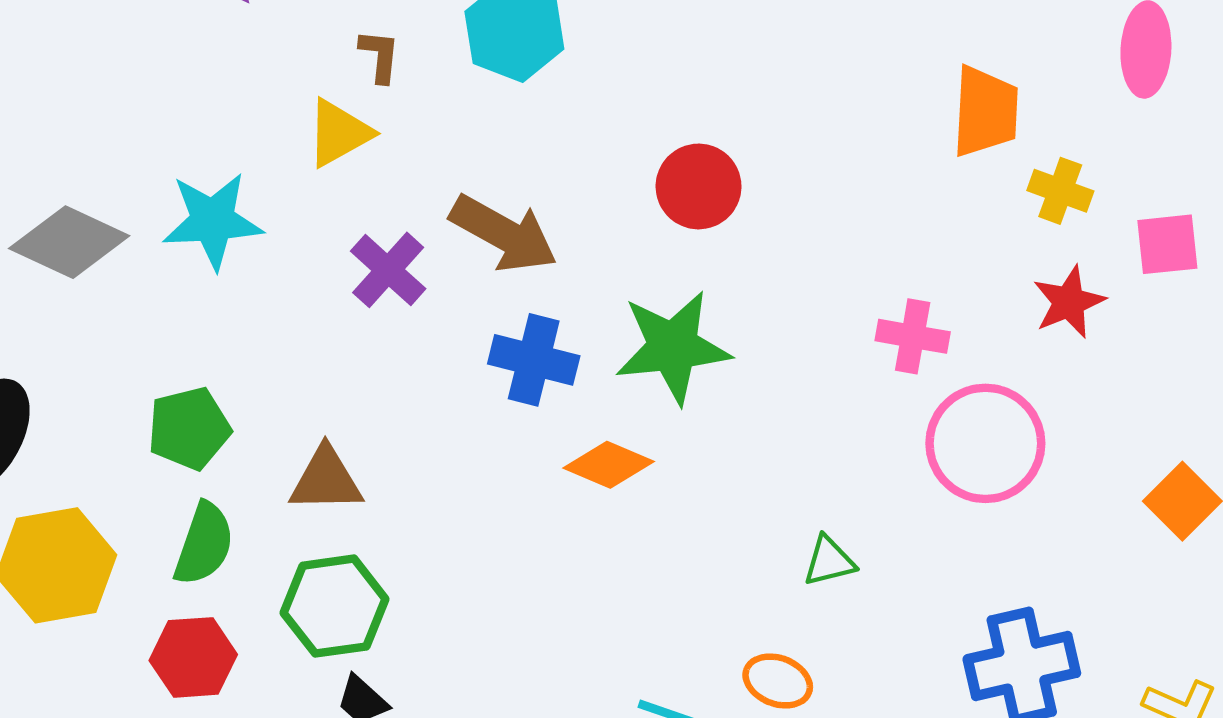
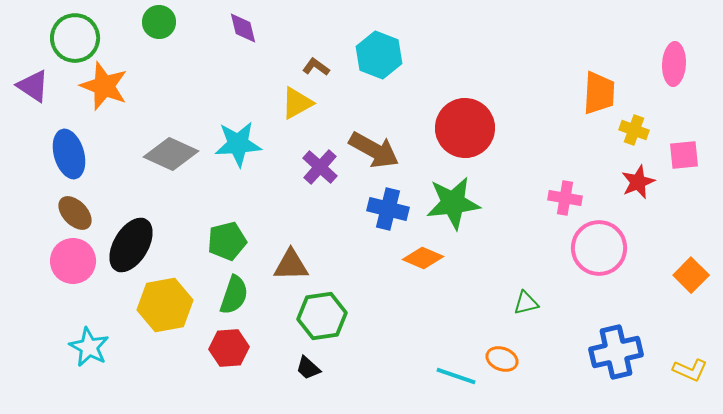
brown L-shape: (380, 56) -> (316, 67), turned -60
red circle: (699, 186) -> (465, 128), size x1.5
green hexagon: (335, 606) -> (322, 316), moved

